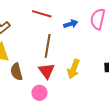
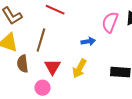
blue arrow: (71, 24) -> (88, 41), moved
brown line: (48, 46) -> (41, 40), moved

